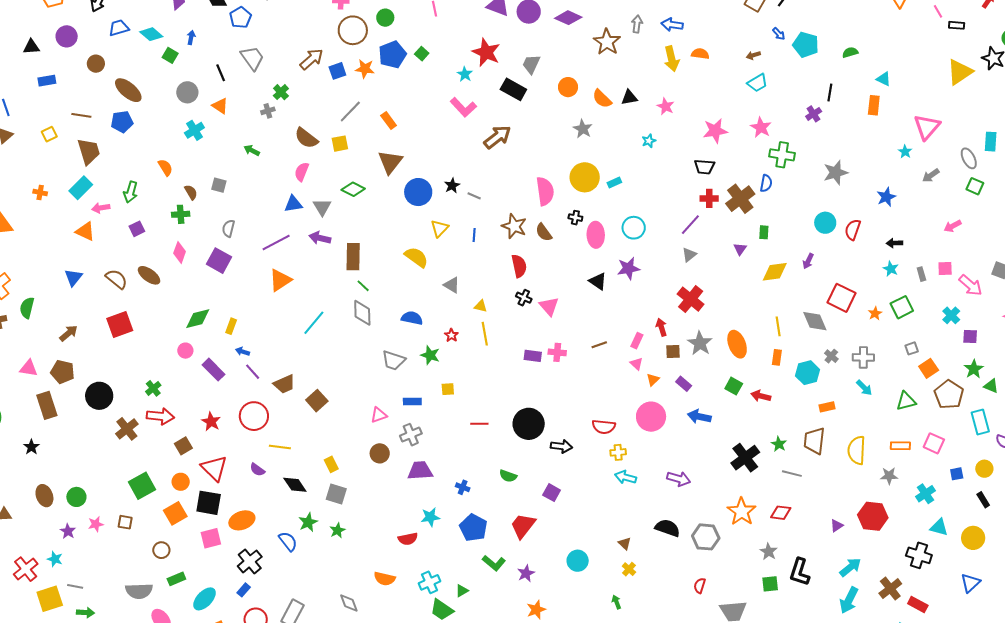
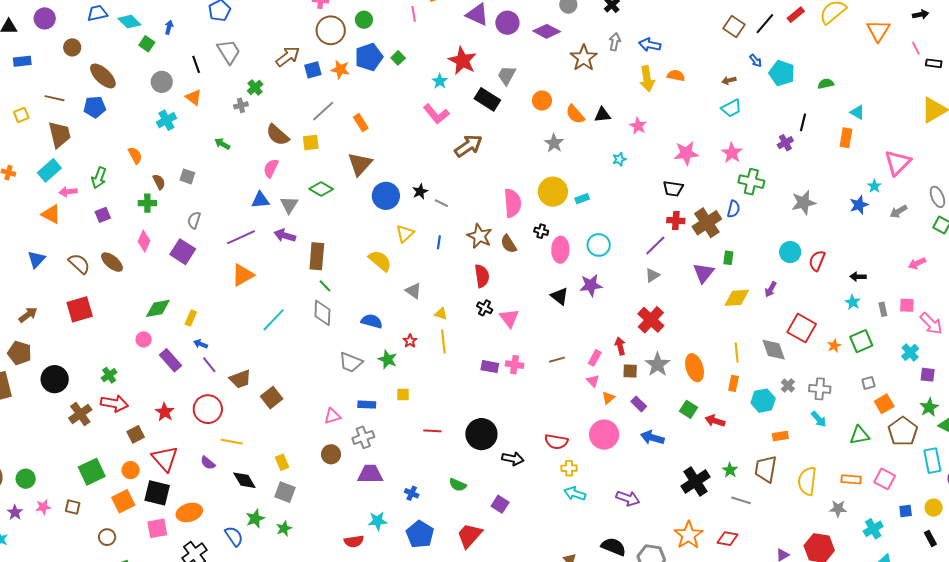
blue star: (886, 197) -> (859, 205), moved
purple triangle: (740, 249) -> (703, 273), size x1.6

